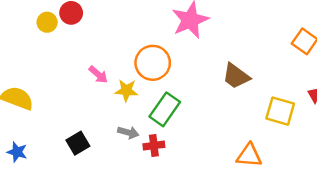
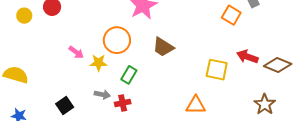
yellow circle: (47, 22) -> (24, 16), moved
brown trapezoid: (236, 76) -> (163, 47), moved
green rectangle: (165, 109) -> (129, 75), size x0.7

